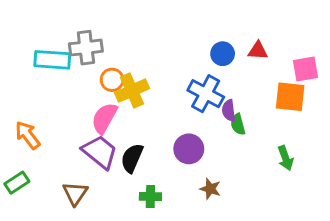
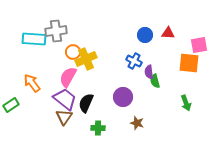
blue cross: (206, 94) -> (134, 61), size x0.7
orange arrow: (28, 135) -> (32, 83), moved
green rectangle: (17, 183) -> (11, 105), moved
brown triangle: (75, 193) -> (64, 117), moved

